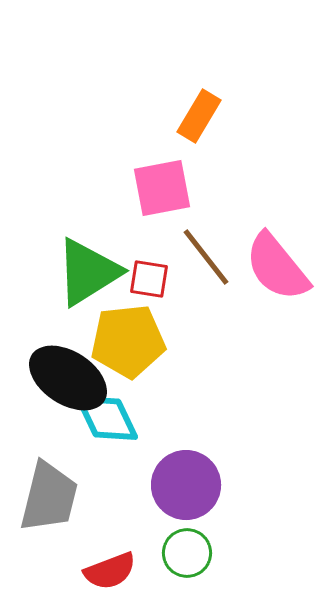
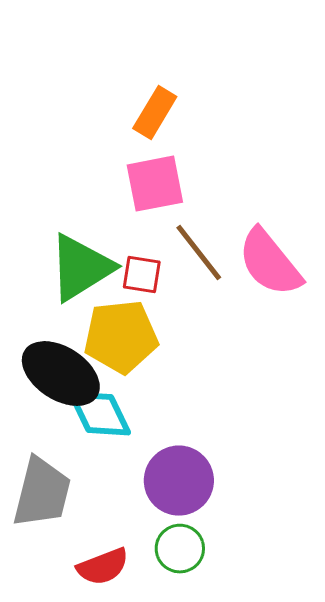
orange rectangle: (199, 116) -> (155, 113), moved

